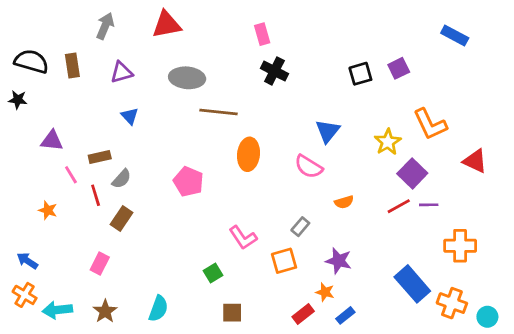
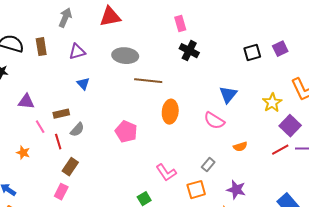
brown rectangle: (122, 218) -> (70, 167), moved

